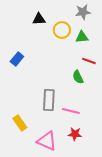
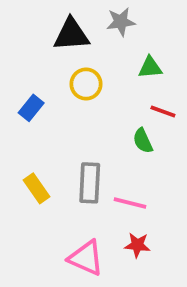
gray star: (83, 12) -> (121, 22), moved
black triangle: (39, 19) -> (71, 35), size x1.5
yellow circle: (62, 30) -> (86, 84), moved
yellow rectangle: (20, 123) -> (37, 188), moved

